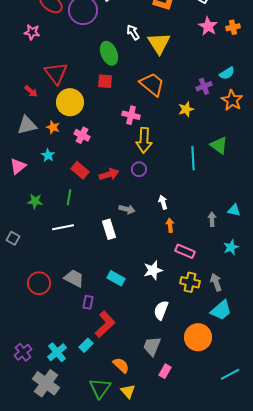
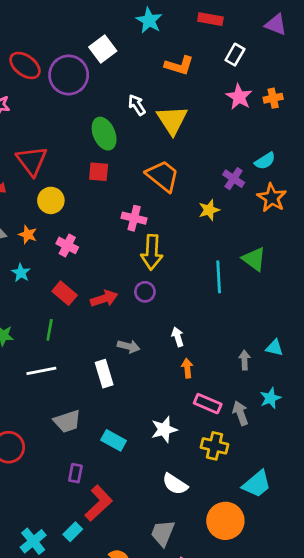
purple cross: (204, 86) -> (234, 179), turned -35
yellow circle: (70, 102) -> (51, 200), size x0.7
gray trapezoid: (74, 278) -> (67, 421), moved, turned 135
gray arrow: (216, 282) -> (240, 413), moved
white semicircle: (161, 310) -> (175, 484), turned -78

